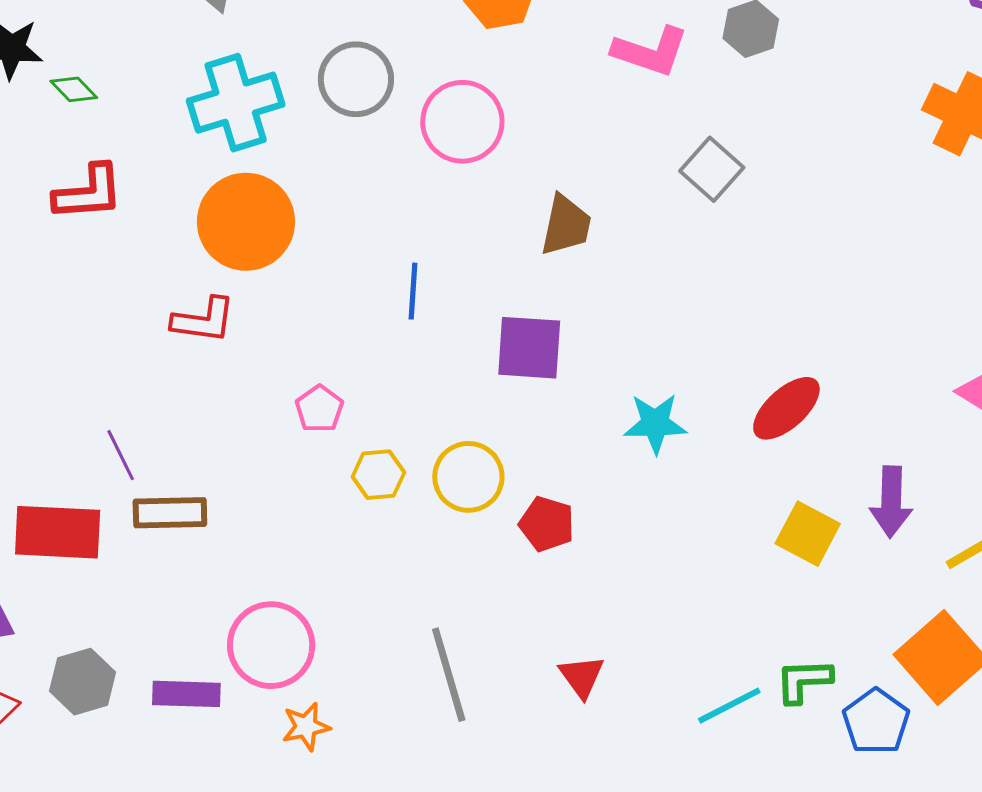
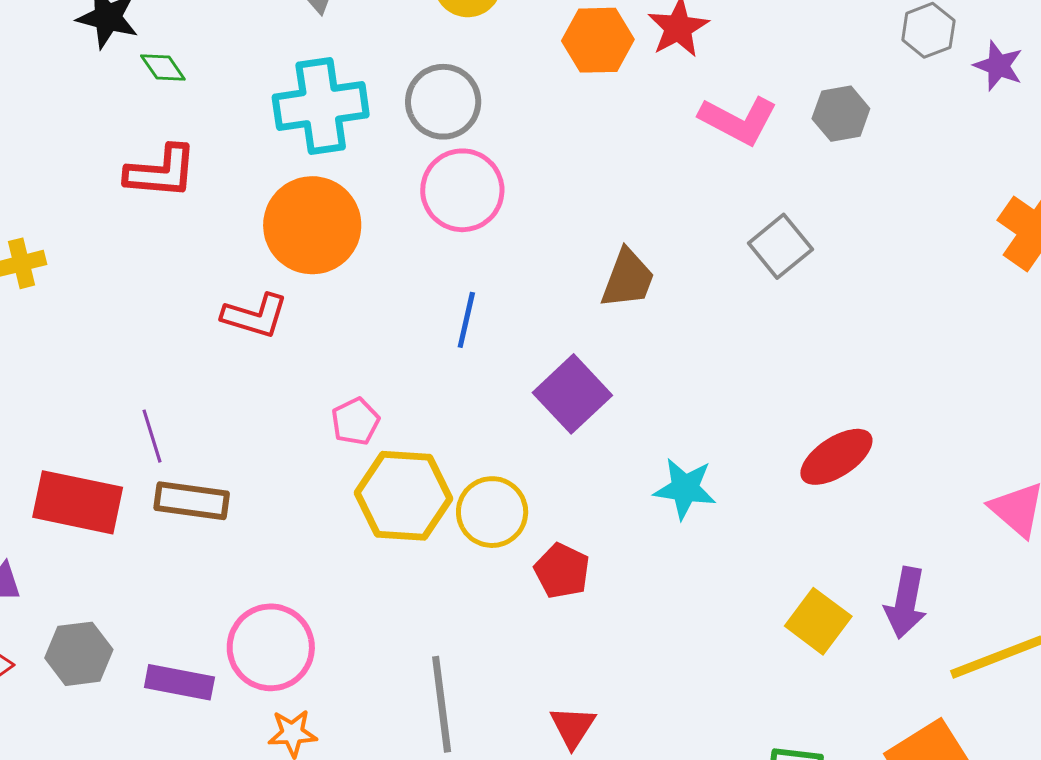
pink circle: (462, 122) -> (462, 190), moved
purple square: (529, 348) -> (572, 394), turned 34
red ellipse: (786, 408) -> (836, 457), moved
yellow hexagon: (378, 475) -> (404, 496), size x1.8

